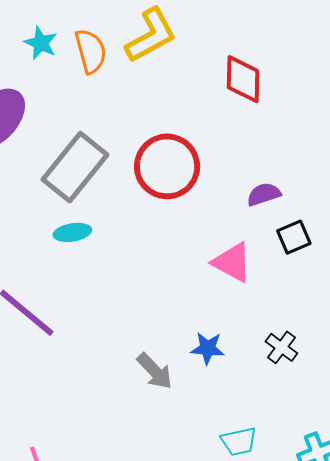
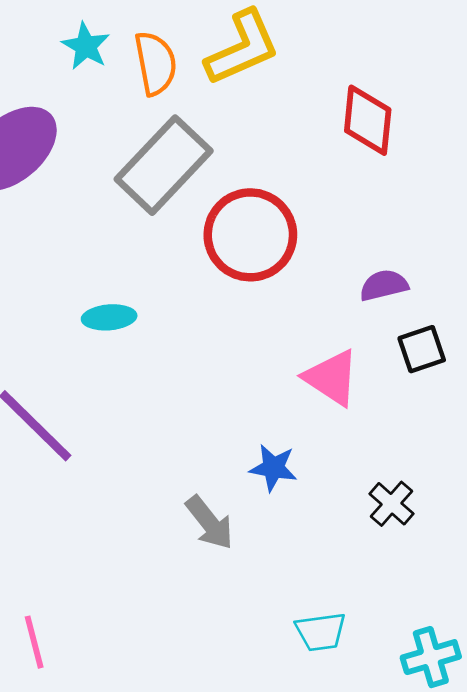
gray rectangle: (75, 167) -> (164, 165), moved
blue star: (208, 348) -> (273, 468), moved

